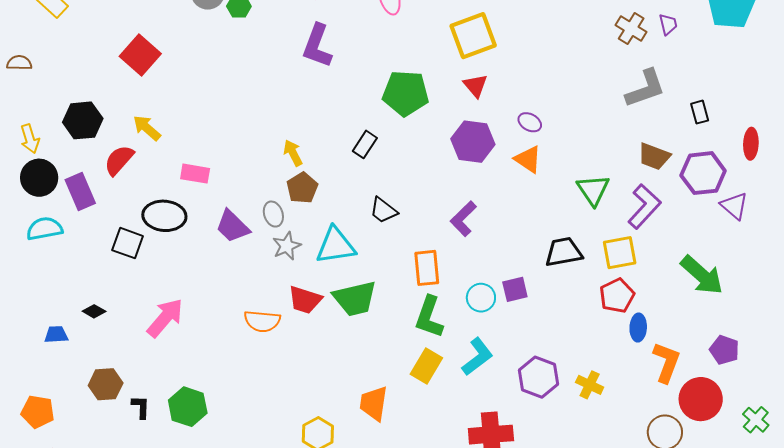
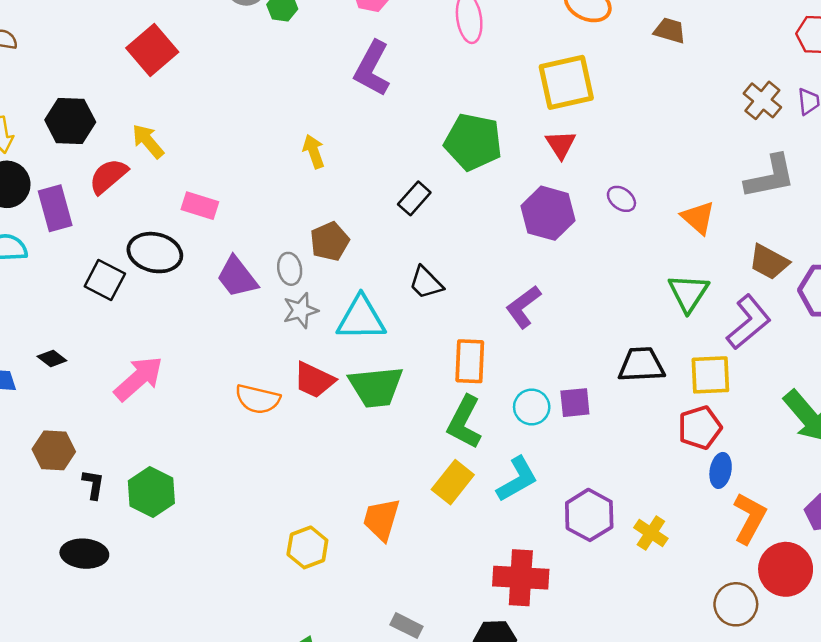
yellow arrow: (293, 153) -> (314, 151), moved
orange triangle: (528, 159) -> (698, 218), moved

